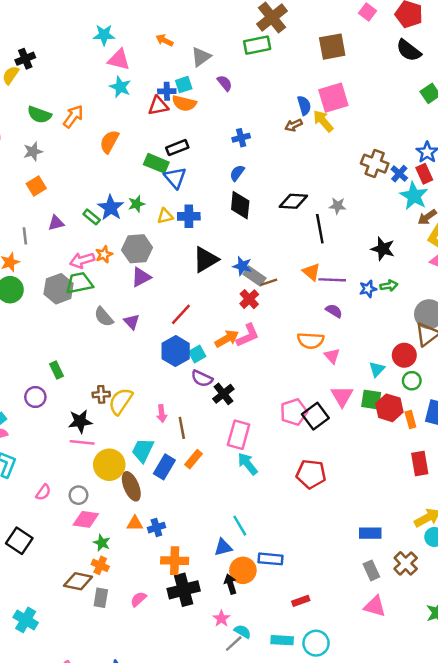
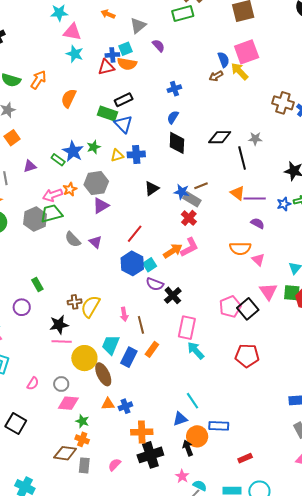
black triangle: (205, 260) -> (152, 188), size x0.7
brown line: (269, 282) -> (201, 186), moved

